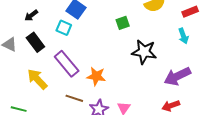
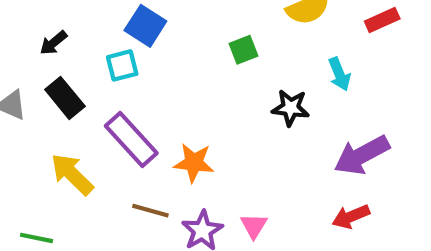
cyan square: (64, 28) -> (122, 65), turned -35
cyan arrow: (183, 36) -> (339, 74), moved
black star: (144, 52) -> (291, 108), size x0.7

